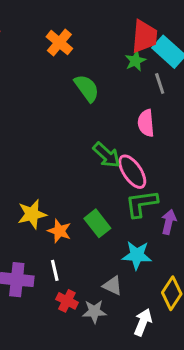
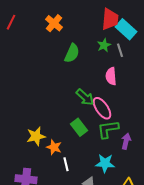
green star: (135, 61) -> (104, 45), moved
green semicircle: (87, 88) -> (72, 53), turned 60
green rectangle: (97, 223) -> (79, 127), moved
white line: (55, 270) -> (66, 164), moved

